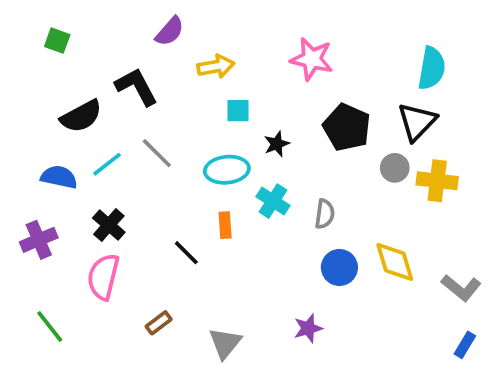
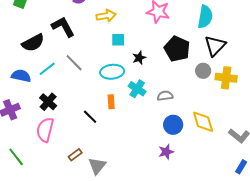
cyan semicircle: (432, 68) -> (205, 17), moved
gray semicircle: (325, 214) -> (165, 96), turned -105
purple star: (308, 328) -> (166, 152), moved
gray triangle: (225, 343) -> (97, 166), moved

